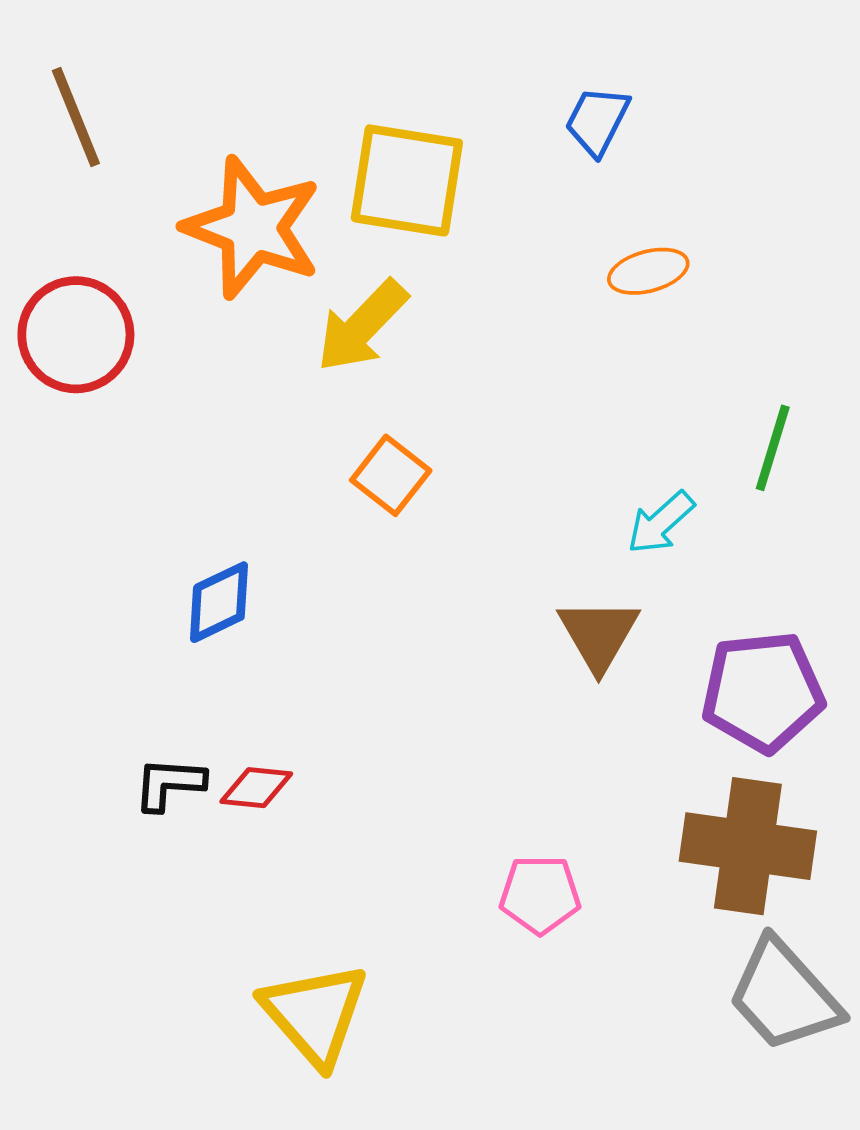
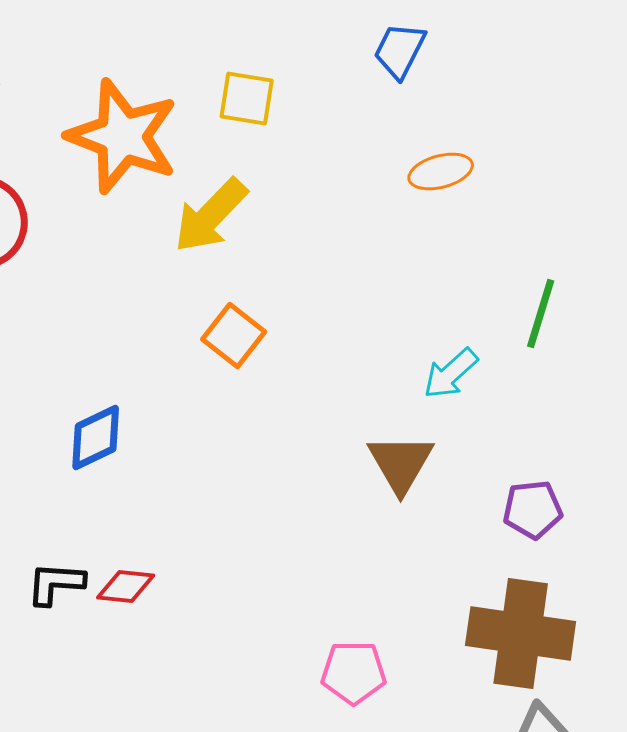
yellow square: (407, 180) -> (247, 98), size x0.6
purple pentagon: (763, 692) -> (533, 509), size x0.6

